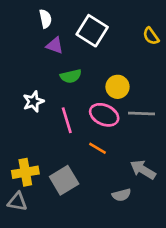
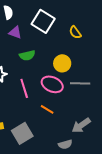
yellow semicircle: (151, 36) -> (75, 32), moved
gray arrow: (143, 170) -> (81, 125), turned -66

